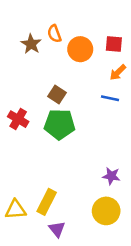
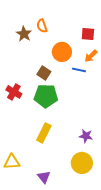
orange circle: (80, 49) -> (62, 52), moved
blue line: (110, 98) -> (79, 70), moved
yellow rectangle: (47, 202) -> (44, 133), moved

